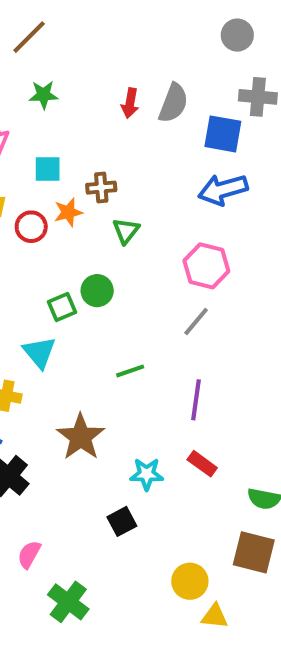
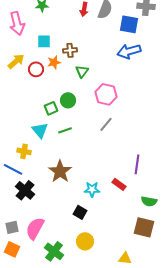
pink hexagon: (206, 266) -> (106, 94), moved
gray line: (196, 322) -> (106, 124), moved
green line: (130, 371) -> (65, 130), moved
purple line: (196, 400) -> (137, 164), moved
black square: (122, 521) -> (80, 212), turned -32
pink semicircle: (29, 554) -> (35, 228), size x1.6
yellow circle: (190, 581) -> (85, 241), moved

